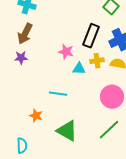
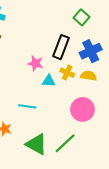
yellow cross: (97, 61) -> (67, 73), turned 32
green line: (109, 130) -> (65, 143), moved

